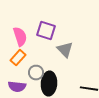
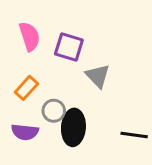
pink semicircle: (20, 37) -> (29, 36), moved

